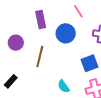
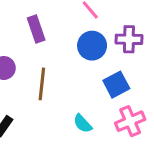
blue circle: (66, 33) -> (92, 46), moved

